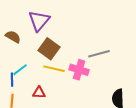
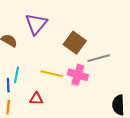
brown square: (49, 49) -> (75, 43), moved
cyan line: (20, 70) -> (17, 75), turned -42

